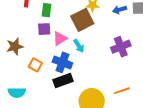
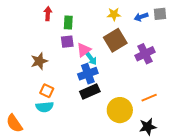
brown square: (82, 20) -> (115, 40), moved
cyan arrow: (79, 46) -> (91, 58), moved
blue cross: (62, 62) -> (88, 74), turned -36
orange square: (35, 65) -> (47, 91), moved

